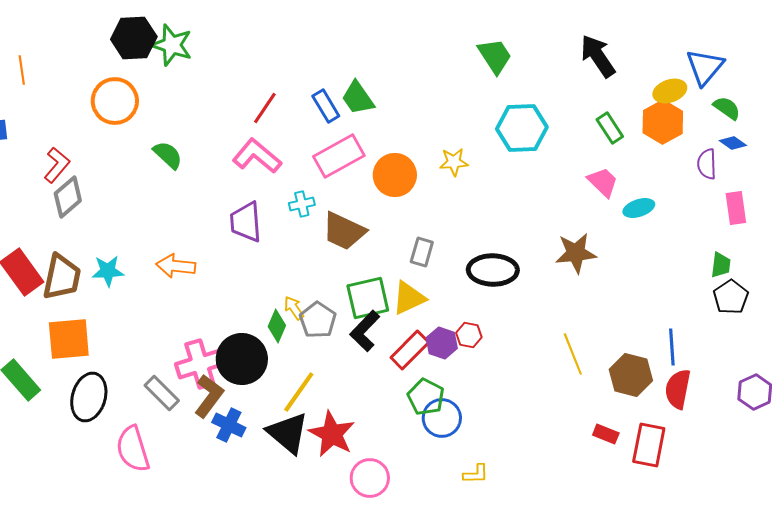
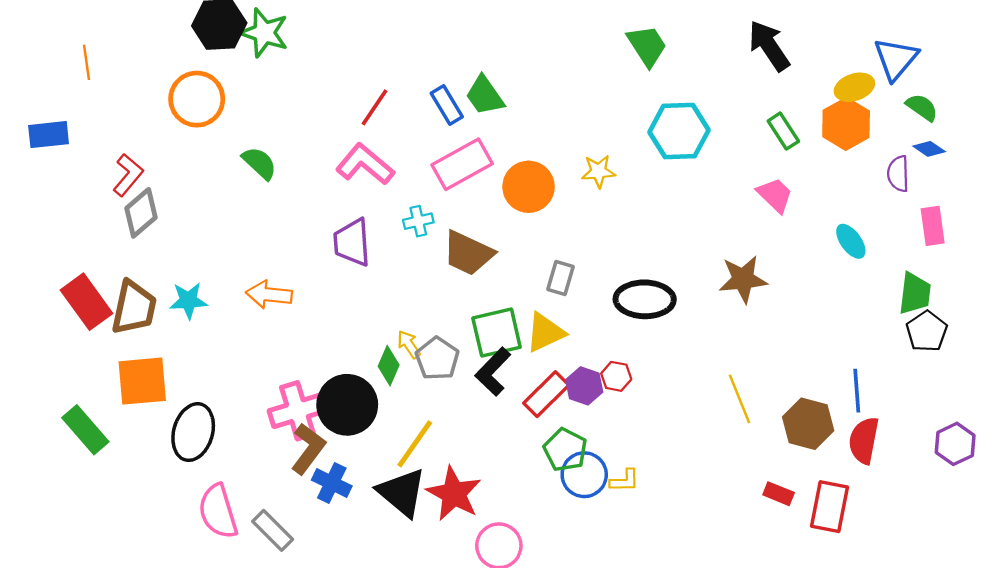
cyan ellipse: (639, 208) -> (851, 241), moved, turned 72
green trapezoid: (721, 265) -> (915, 293), size x1.4
gray rectangle: (162, 393) -> (273, 530), moved
black ellipse: (89, 397) -> (193, 432), moved
yellow L-shape: (476, 474) -> (624, 481), moved

